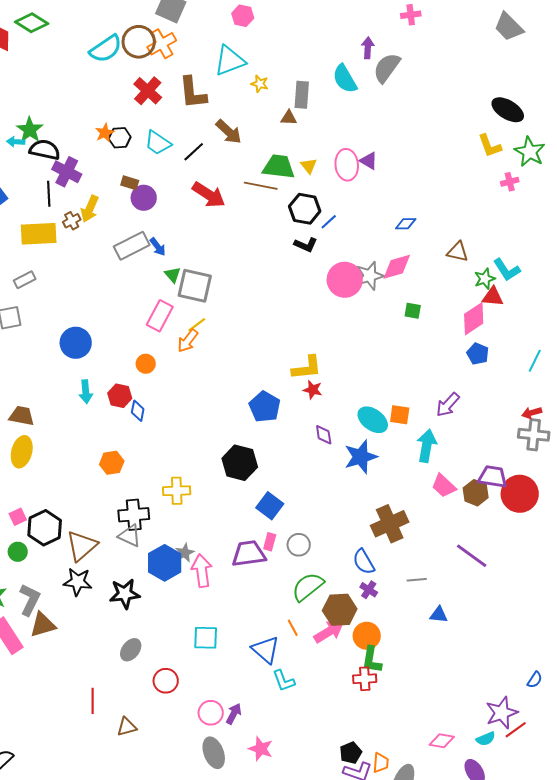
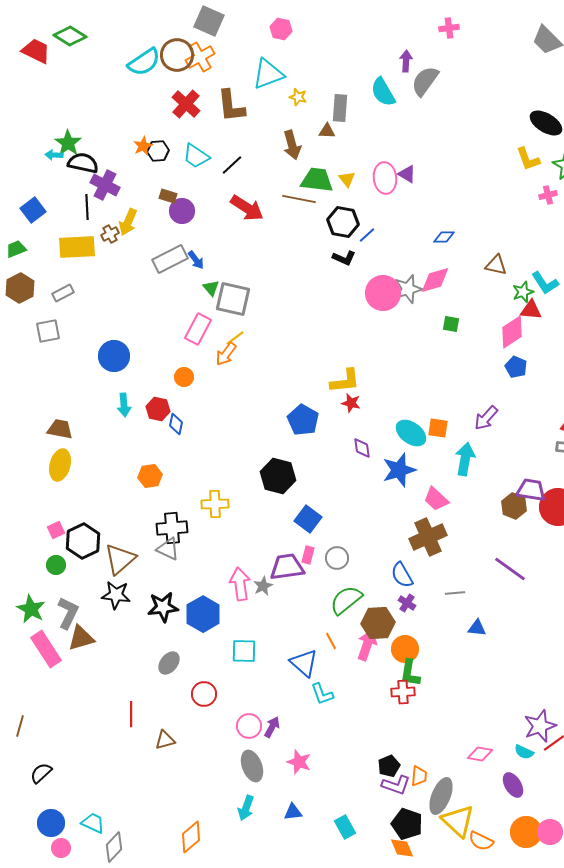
brown arrow: (229, 132) -> (292, 145), moved, turned 32
pink trapezoid: (444, 486) -> (436, 499), moved
gray star: (185, 553) -> (263, 586), moved
blue hexagon: (165, 563) -> (203, 614), moved
pink arrow: (329, 632) -> (367, 645), turned -40
cyan semicircle: (486, 739) -> (524, 752), turned 48

